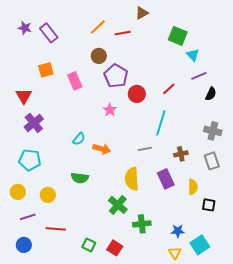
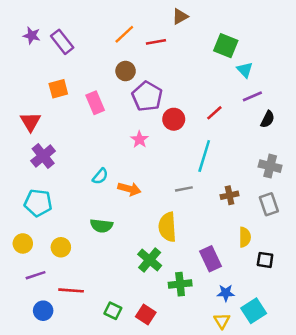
purple rectangle: (166, 179) -> (211, 259), moved
blue circle: (24, 245) -> (43, 311), moved

